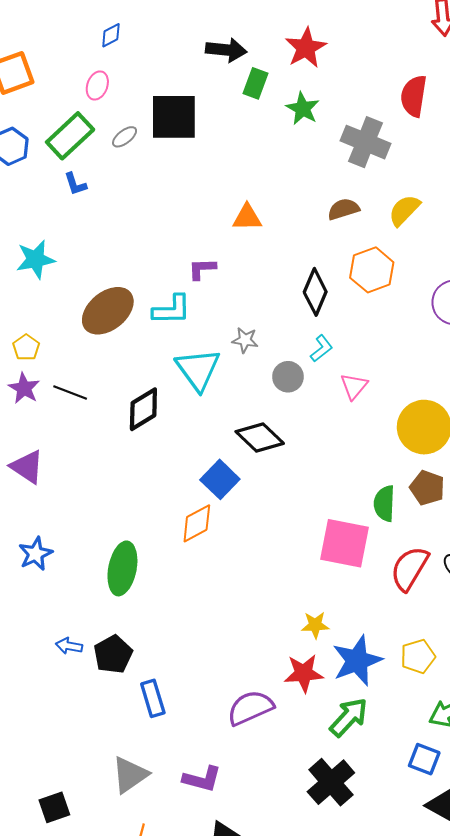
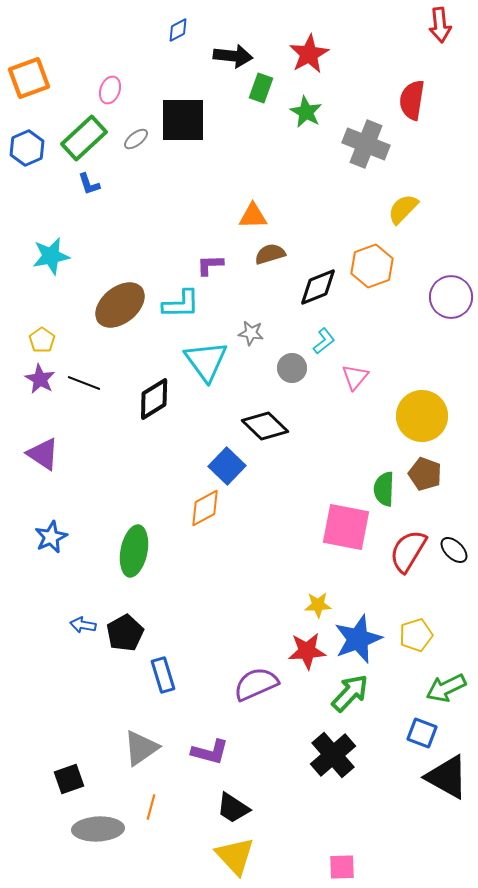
blue diamond: (111, 35) -> (178, 30), moved
brown semicircle: (344, 209) -> (270, 254), moved
black diamond: (315, 292) -> (318, 287), turned 45

